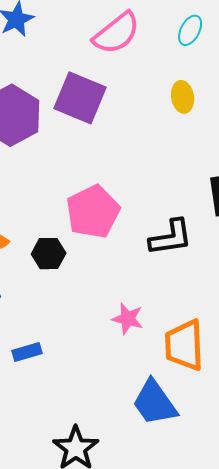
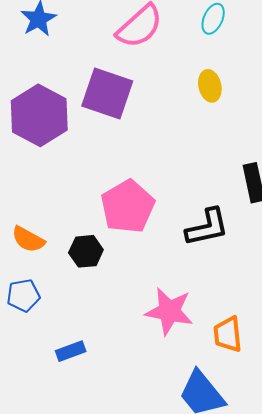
pink star: (128, 319) -> (169, 311), size x1.5
orange trapezoid: (184, 345) -> (228, 334), size x0.7

